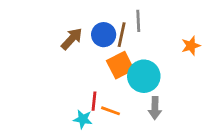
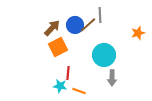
brown line: (122, 35) -> (88, 25), turned 36
orange square: (120, 65) -> (58, 47), moved
orange line: (111, 111) -> (79, 91), moved

